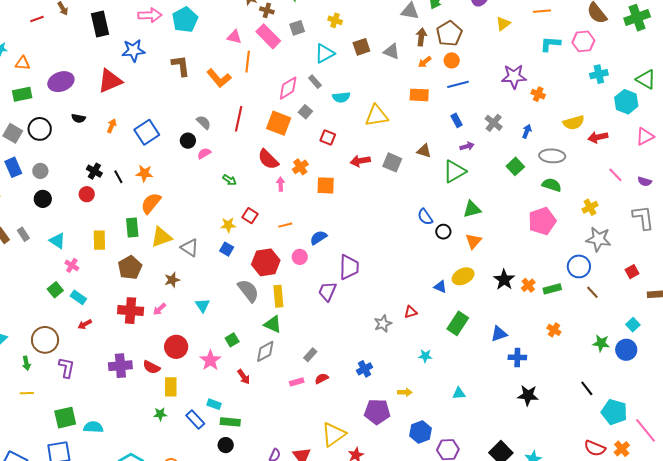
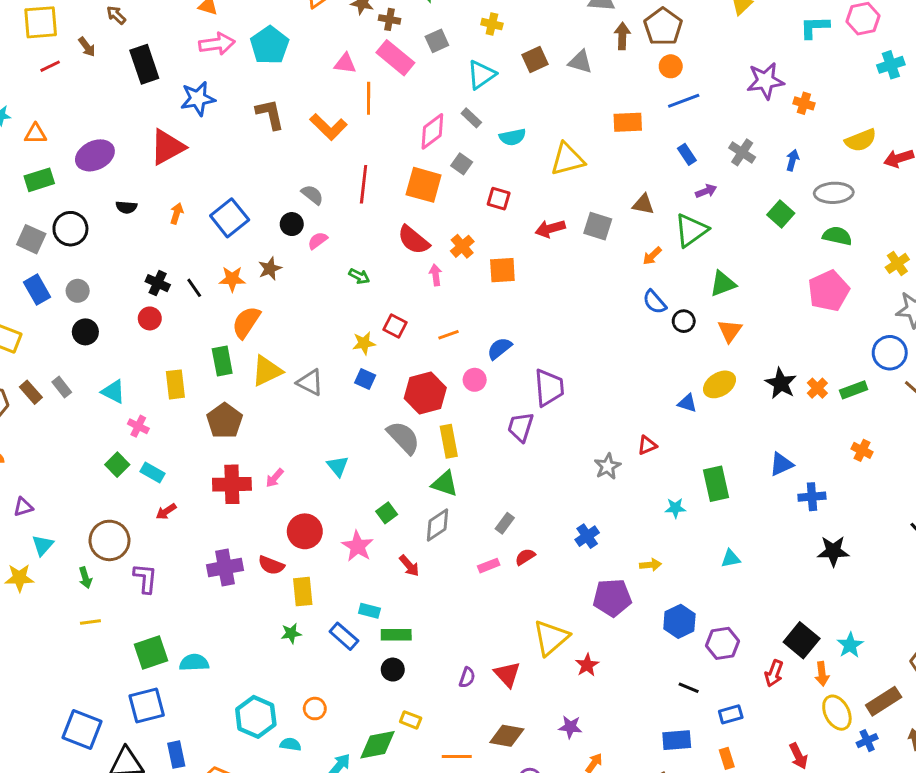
orange arrow: (425, 62) -> (652, 256), moved
brown star: (172, 280) -> (270, 269), moved
green rectangle: (458, 323) -> (716, 484), moved, turned -40

